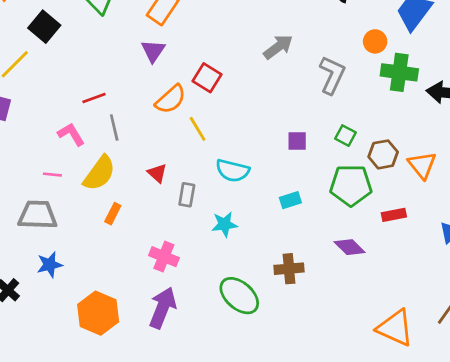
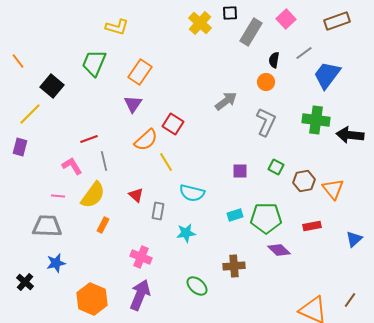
orange circle: (375, 41) -> (266, 82), moved
green pentagon: (351, 185) -> (266, 218), moved
green ellipse: (239, 296) -> (197, 286), size x0.7

